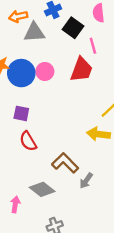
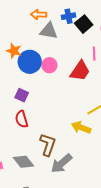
black square: (73, 28) -> (84, 24), moved
brown L-shape: (65, 163) -> (48, 145), turned 50
gray arrow: (86, 181) -> (62, 163), size x1.6

